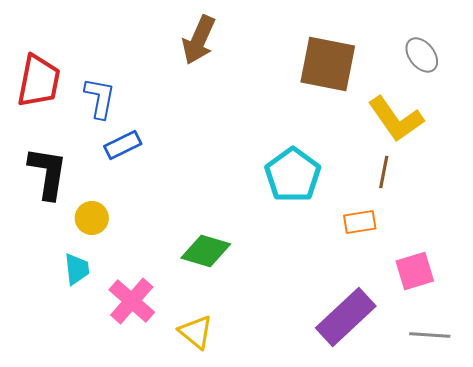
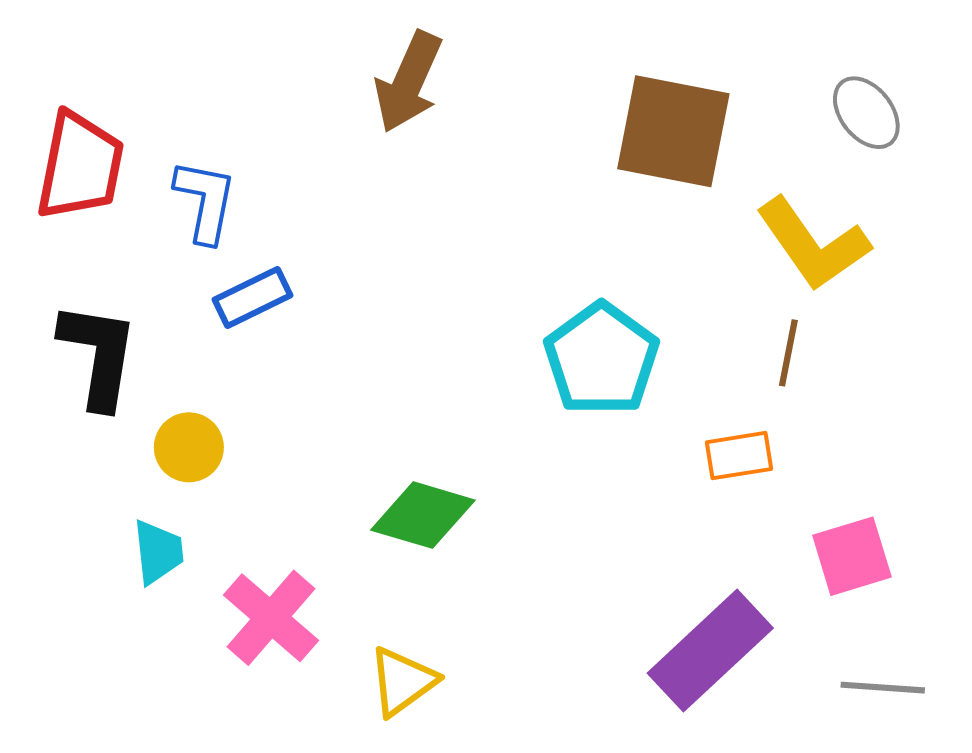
yellow triangle: (196, 332) -> (402, 681), turned 45

